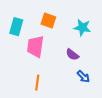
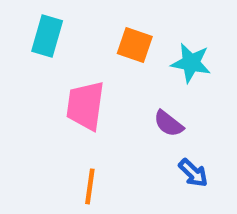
orange square: (48, 21) -> (135, 45), moved
cyan rectangle: (16, 27) -> (47, 36), moved

